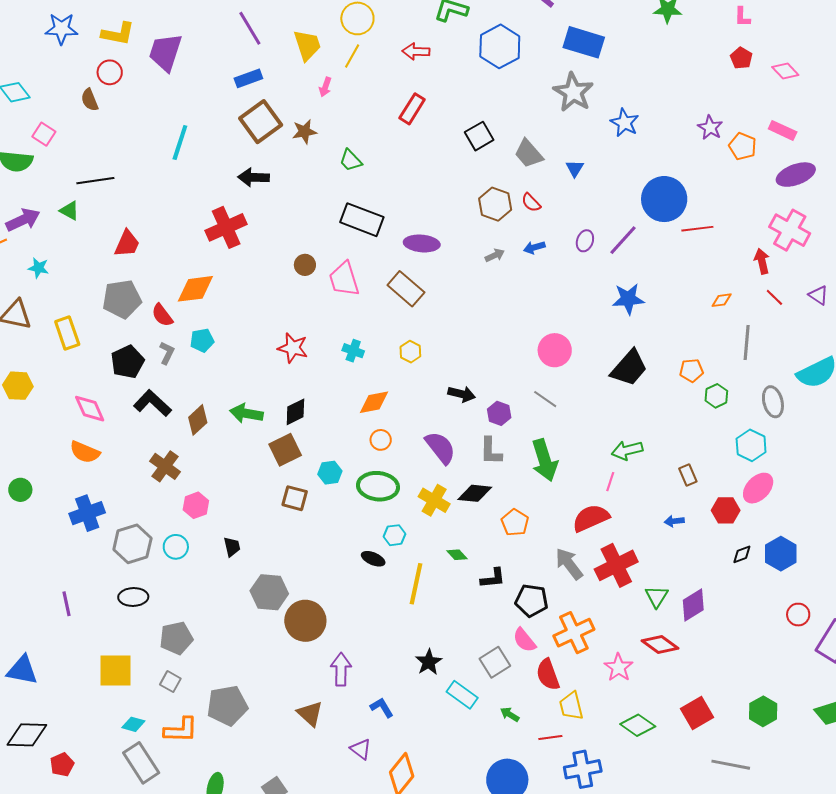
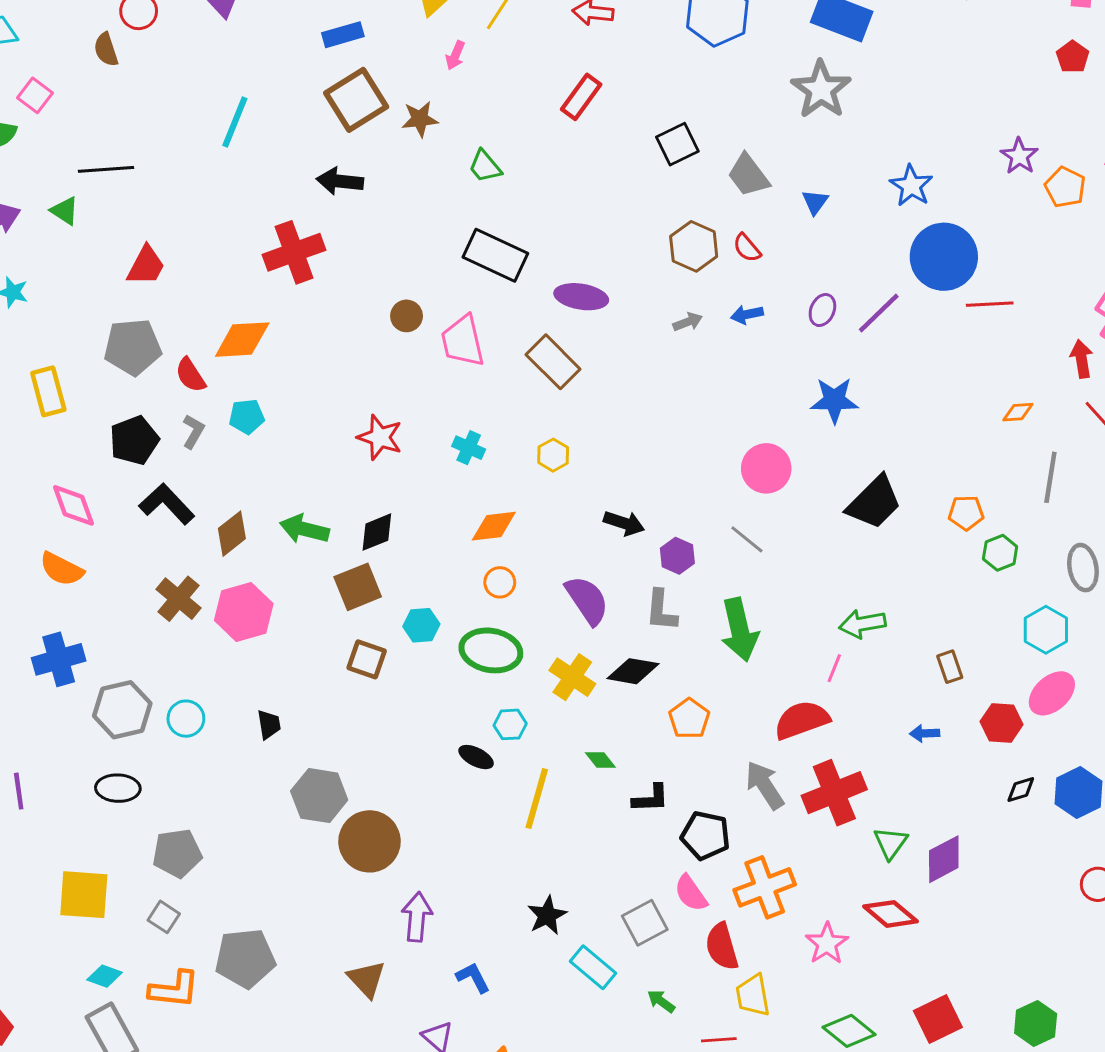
blue star: (625, 123) -> (911, 186), moved
blue star: (628, 299) -> (834, 400), moved
pink hexagon: (196, 505) -> (244, 612), moved, size x1.5

